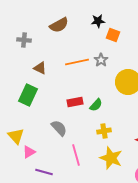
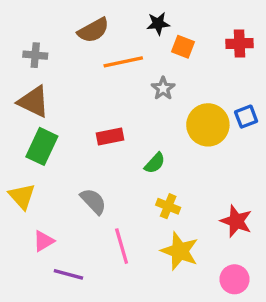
orange line: (77, 62) -> (123, 62), moved
brown triangle: (40, 68) -> (34, 102), moved, size x1.5
red rectangle: (75, 102) -> (110, 137), moved
yellow cross: (104, 131) -> (168, 206), turned 32
yellow triangle: (16, 136) -> (22, 196), moved

